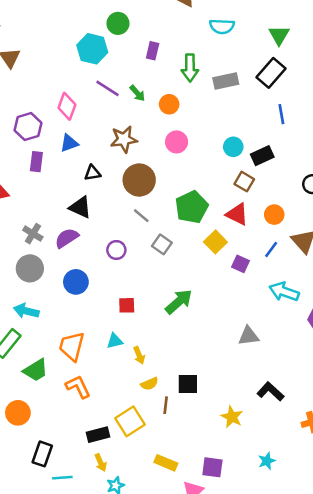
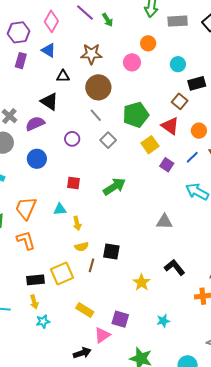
orange circle: (169, 104) -> (148, 43), moved
blue triangle: (69, 143) -> (49, 50), turned 42
cyan circle: (233, 147) -> (178, 64), moved

